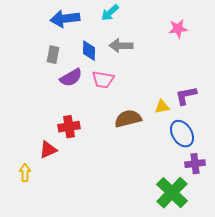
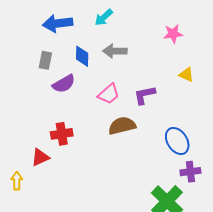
pink trapezoid: (103, 80) -> (109, 94), moved, turned -50
purple L-shape: (186, 96) -> (144, 95), moved
yellow triangle: (162, 107) -> (186, 75), moved, turned 35

